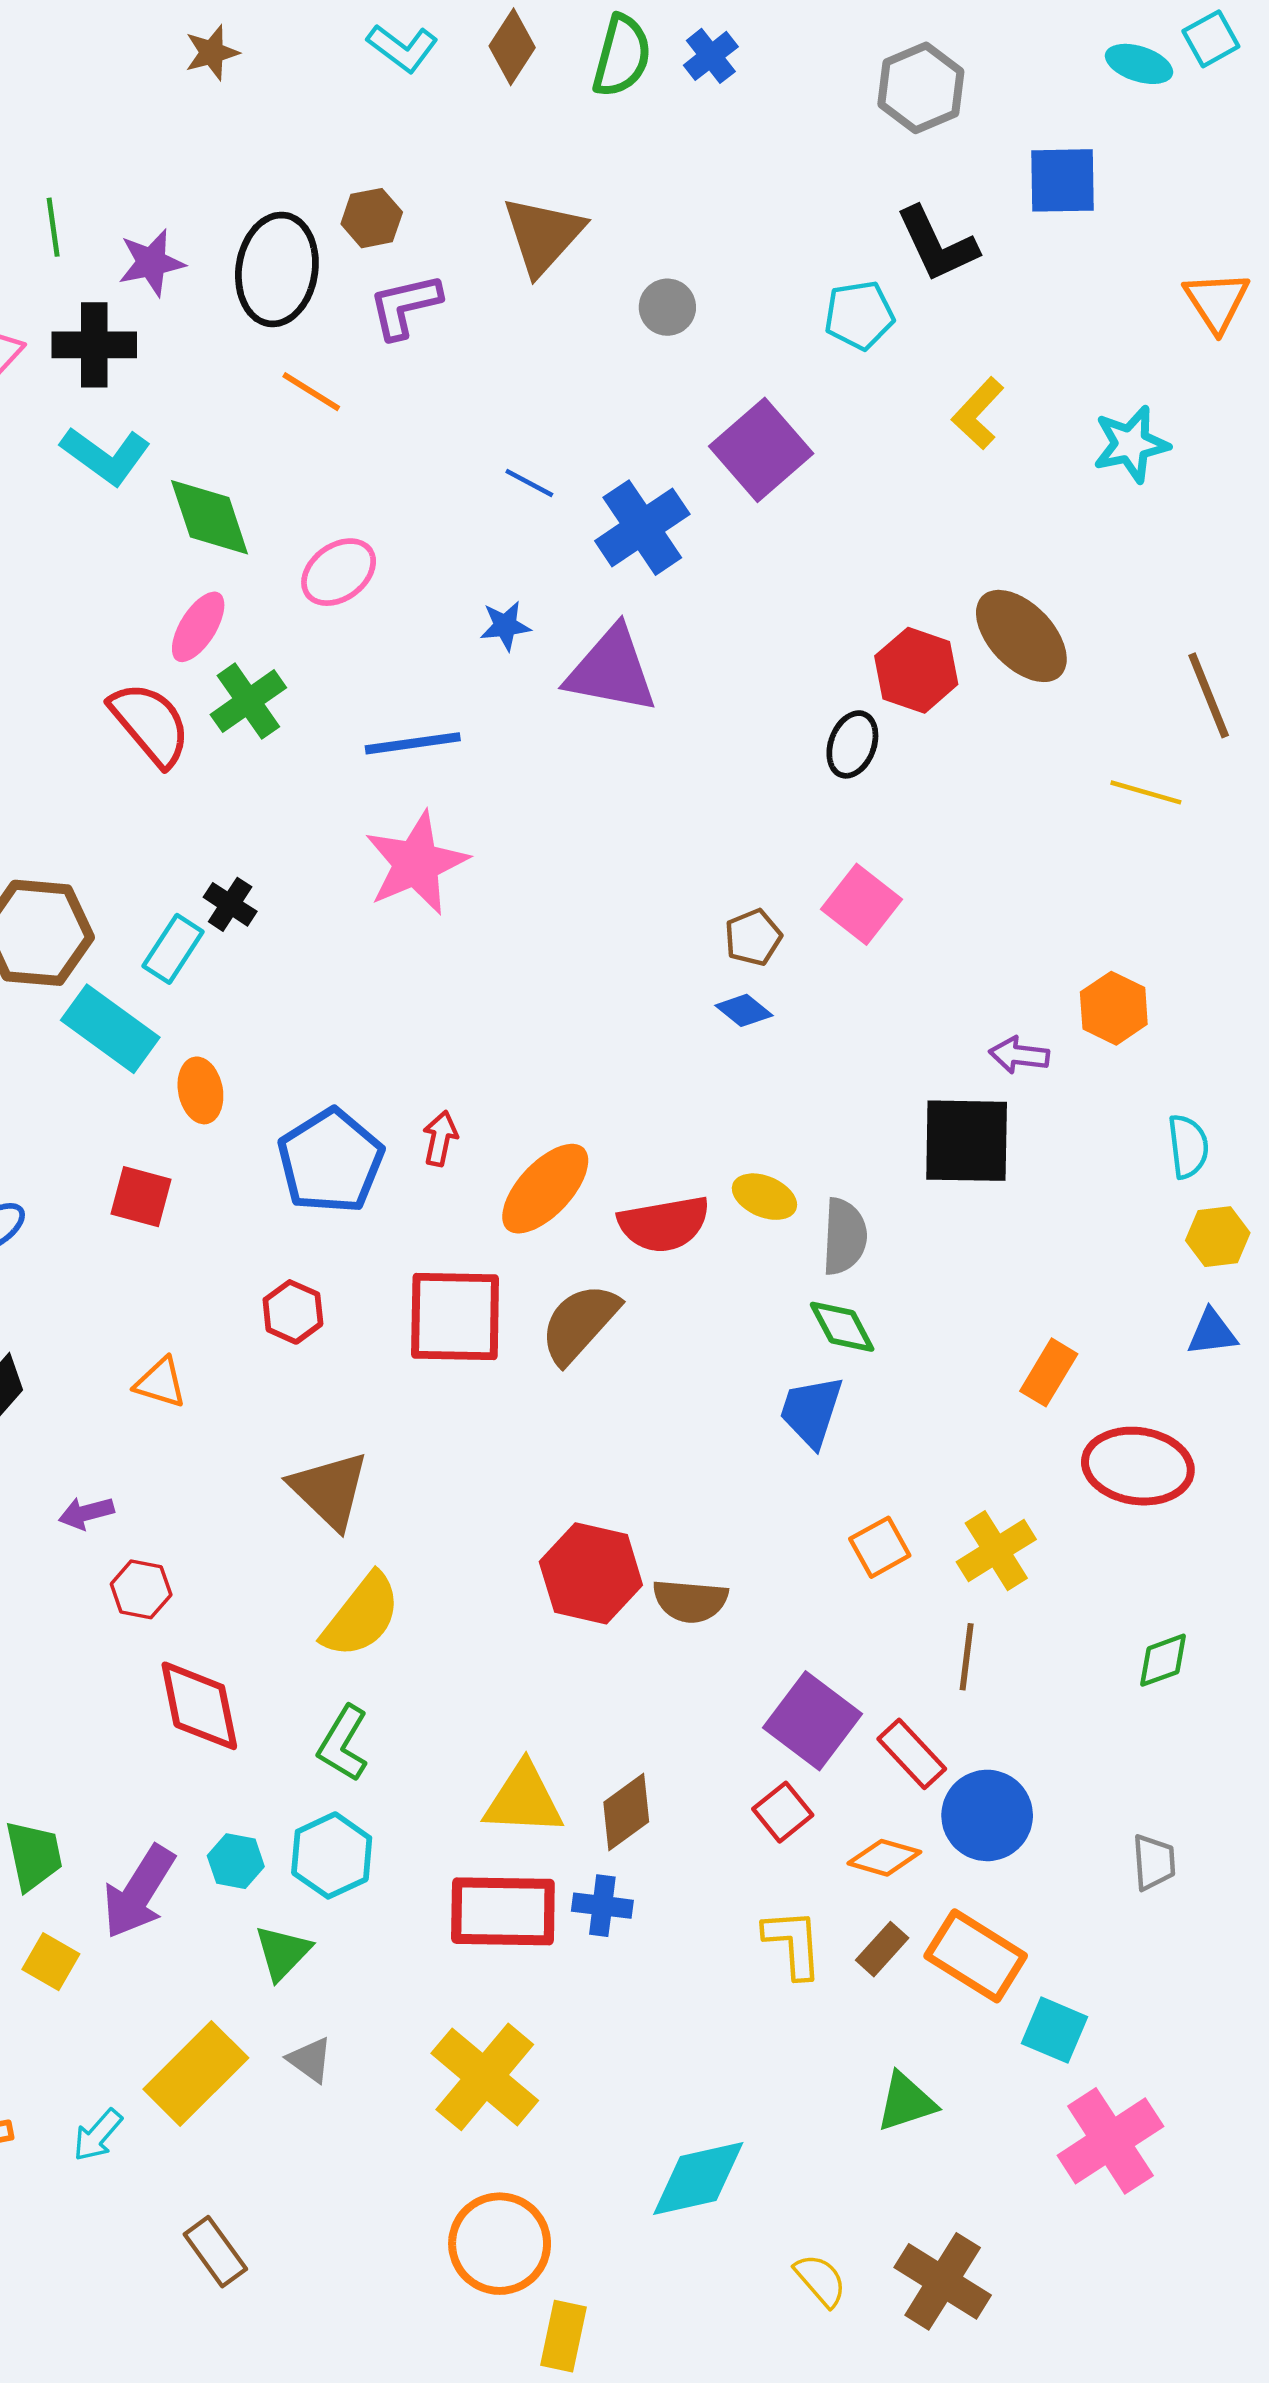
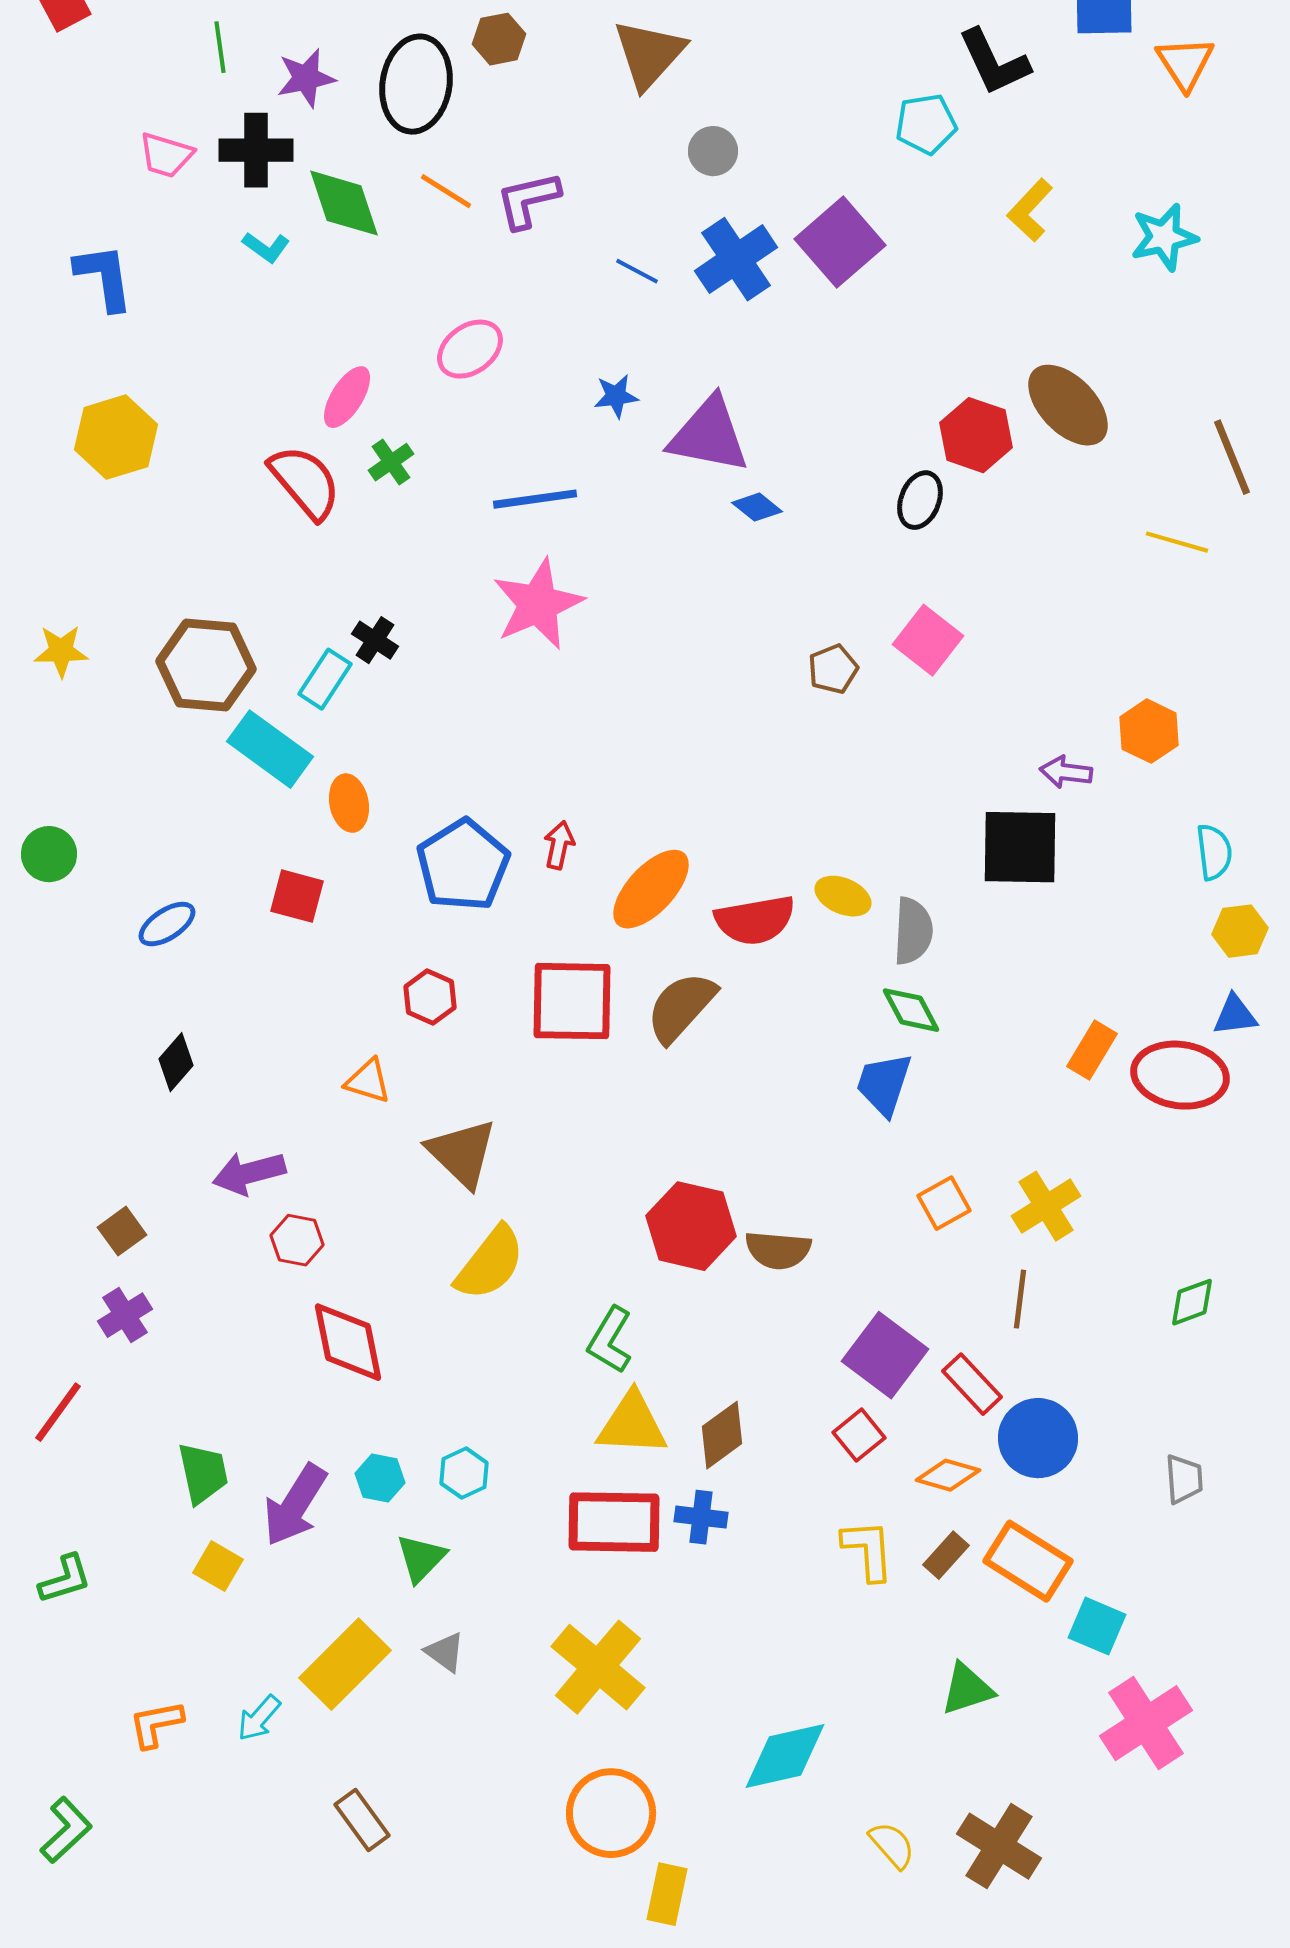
orange triangle: (1217, 301) -> (1185, 63), moved
purple L-shape: (405, 306) -> (528, 200), moved
gray circle: (667, 307) -> (713, 151), moved
cyan L-shape: (106, 456) -> (266, 247), size x0.6
green diamond: (210, 517) -> (344, 203), moved
blue cross: (642, 528) -> (736, 259), moved
green cross: (248, 701) -> (391, 462), size x0.7
blue diamond: (744, 1010) -> (757, 507), moved
orange triangle: (160, 1383) -> (368, 1081), moved
red ellipse: (1138, 1466) -> (1180, 1075), moved
purple arrow: (86, 1513) -> (249, 1173), size x1.5
green L-shape: (343, 1744) -> (610, 1340), moved
cyan hexagon: (332, 1855) -> (464, 1473), size x0.7

